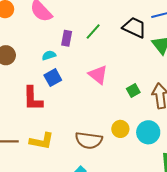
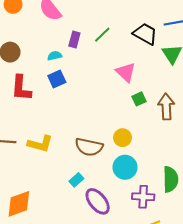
pink triangle: (98, 75) -> (126, 72), moved
red L-shape: (33, 99) -> (21, 88), moved
cyan circle: (148, 132) -> (125, 167), moved

